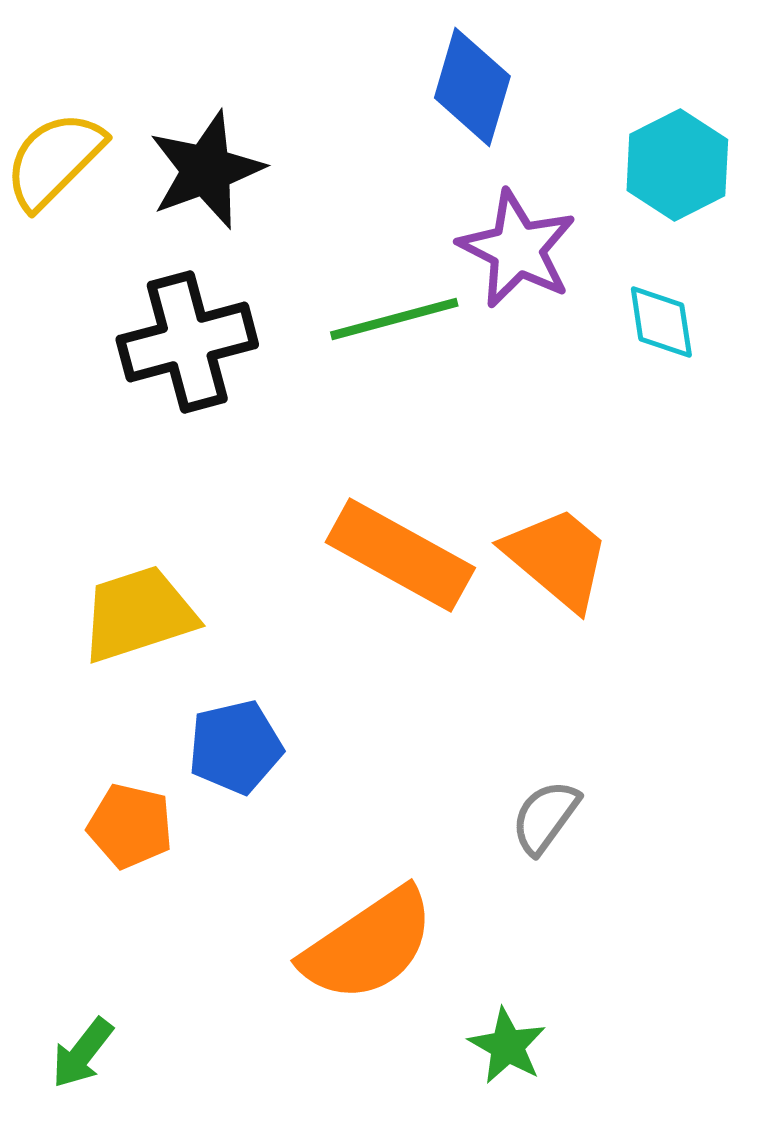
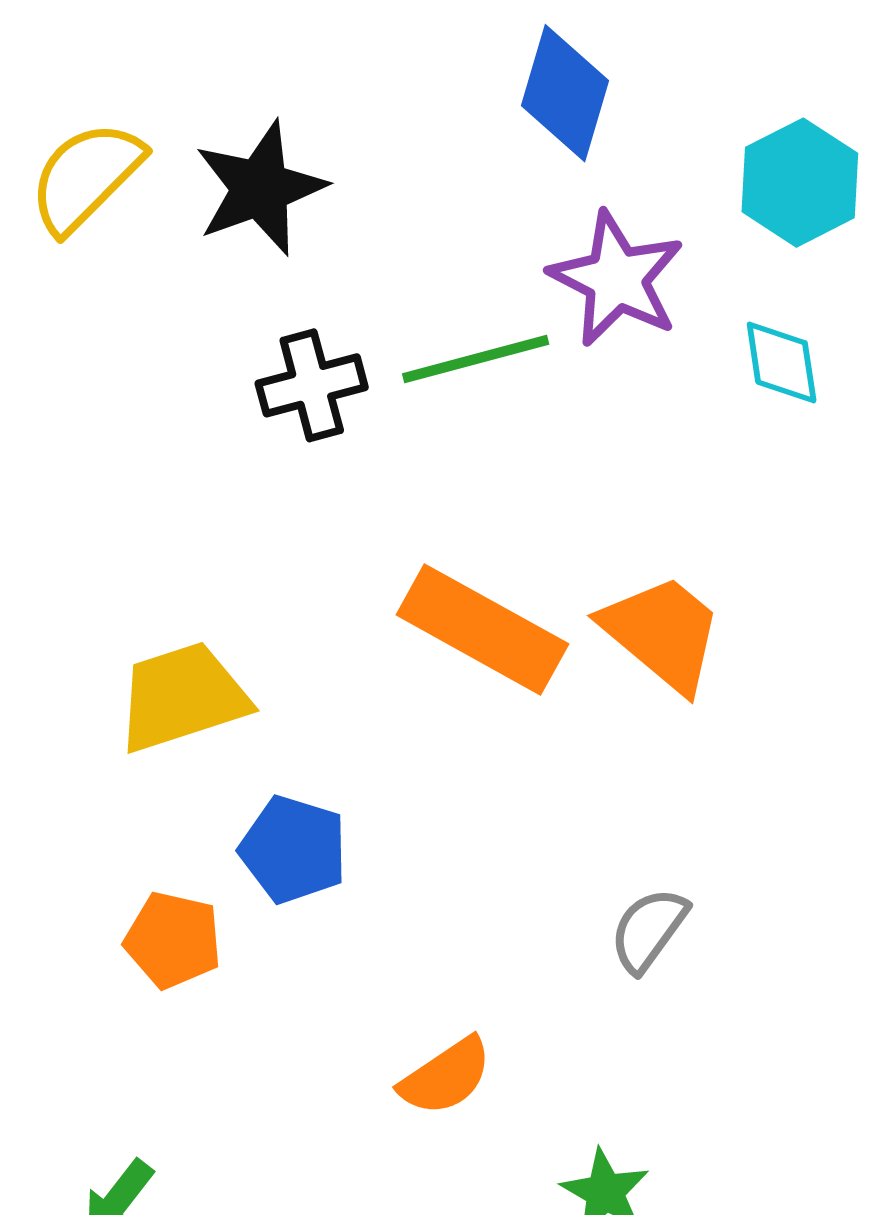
black cross: (187, 342) -> (312, 385), moved, size x0.7
blue pentagon: (235, 747) -> (293, 850), turned 30
orange semicircle: (368, 945) -> (446, 1076), size x0.6

